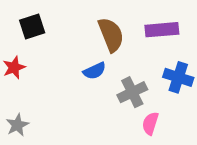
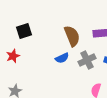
gray cross: (132, 92) -> (87, 60), moved

